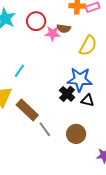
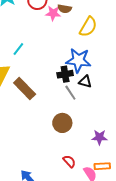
black cross: (67, 94) -> (65, 74), turned 35
gray line: (45, 129) -> (70, 93), moved
brown circle: (76, 134) -> (62, 123), moved

